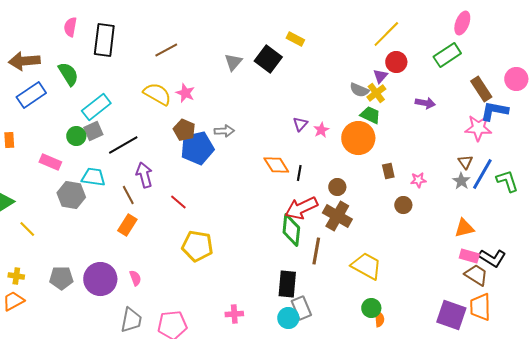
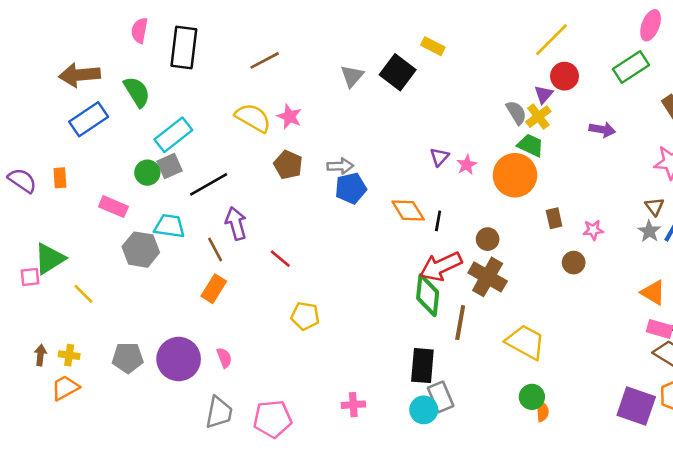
gray semicircle: (359, 90) -> (516, 113), turned -144
blue pentagon: (197, 148) -> (351, 188), moved, size x0.7
orange triangle: (464, 228) -> (653, 293), turned 45
yellow pentagon: (197, 246) -> (305, 316), size x0.7

